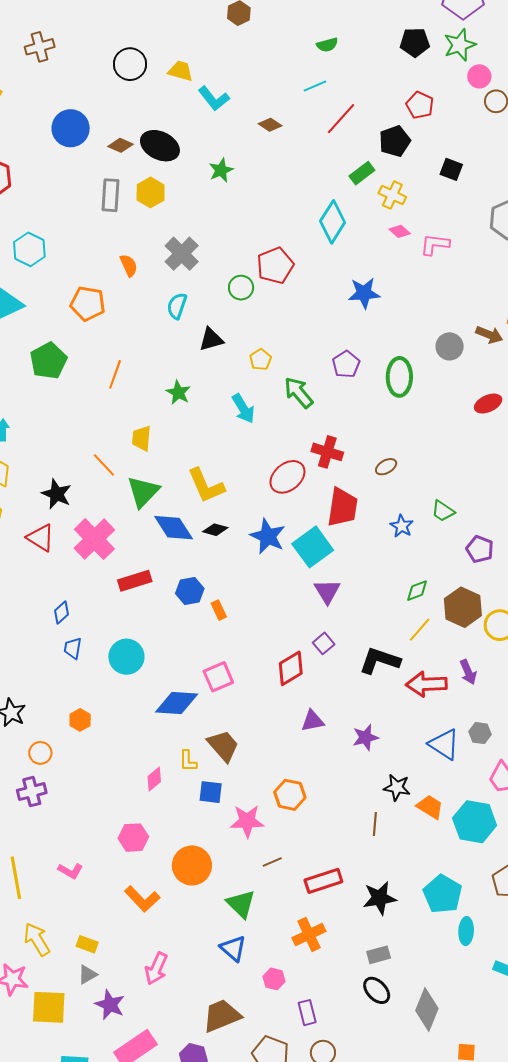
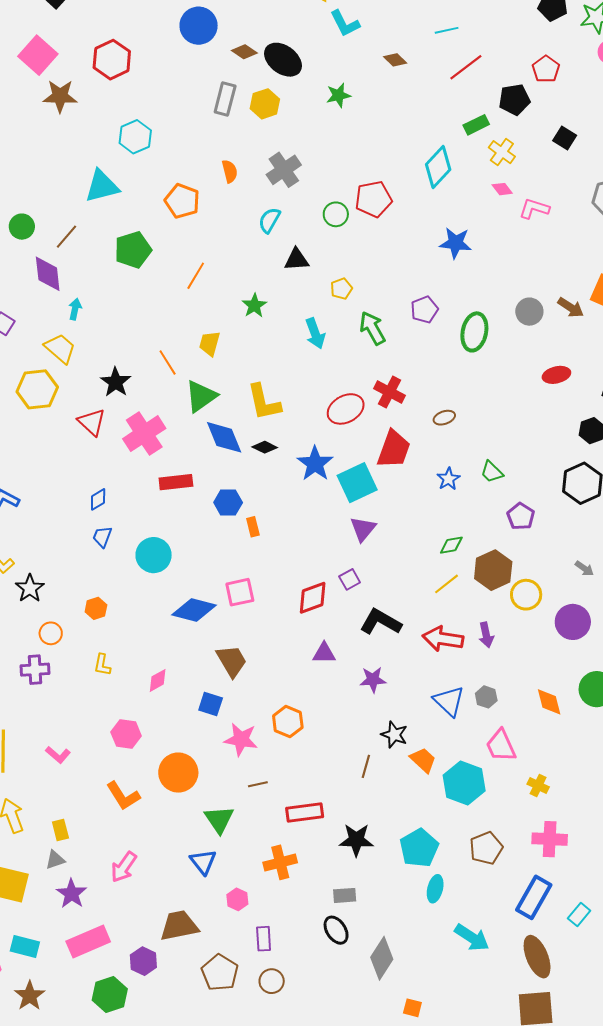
black L-shape: (380, 661) -> (381, 622), moved
yellow L-shape: (188, 761) -> (102, 665), moved
yellow rectangle: (87, 944) -> (60, 830), turned 45

